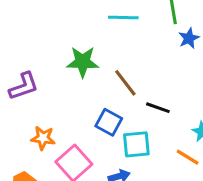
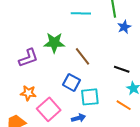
purple L-shape: (24, 86) -> (28, 58), moved
black line: (158, 108) -> (122, 69), moved

